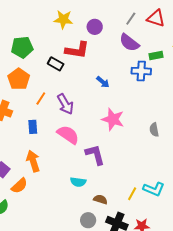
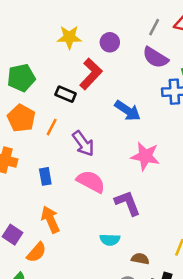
red L-shape: (77, 50) -> (91, 74), turned -50
blue arrow: (103, 82) -> (128, 111), size x1.5
orange line: (41, 99) -> (52, 127), moved

